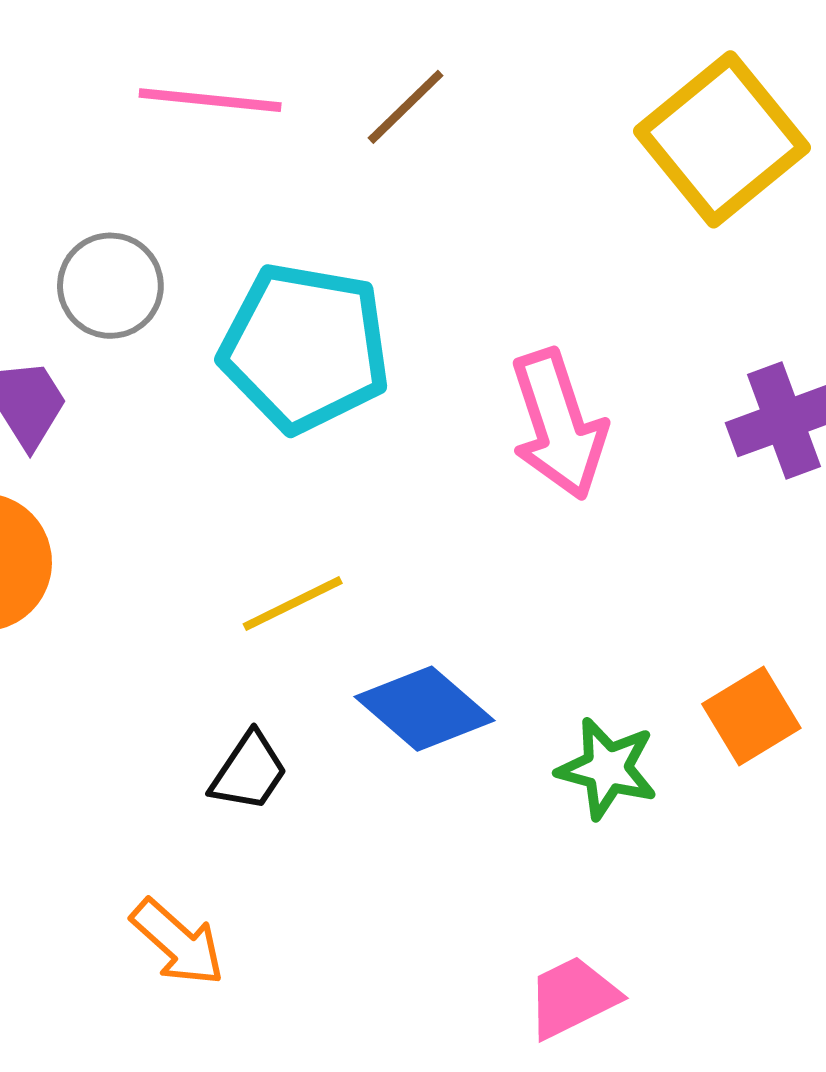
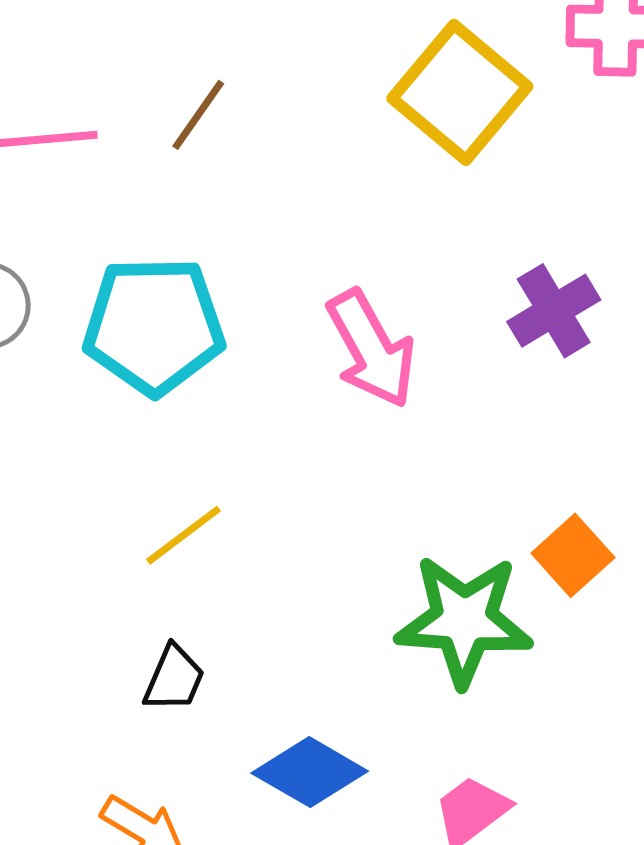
blue diamond: (425, 709) -> (310, 772), moved
green star: (607, 768) -> (464, 620), size x1.6

